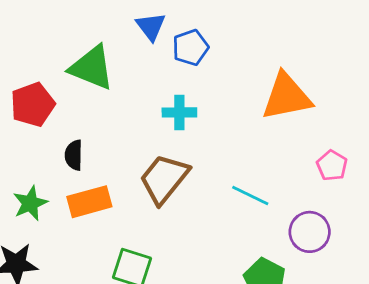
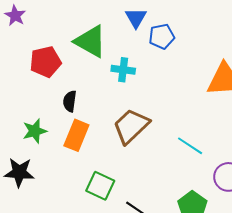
cyan cross: (179, 112) -> (123, 70), moved
orange rectangle: (89, 202) -> (76, 135), turned -60

